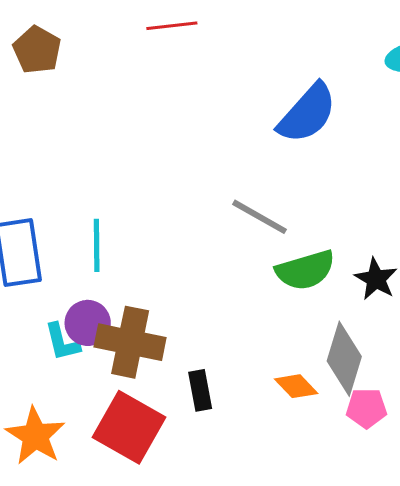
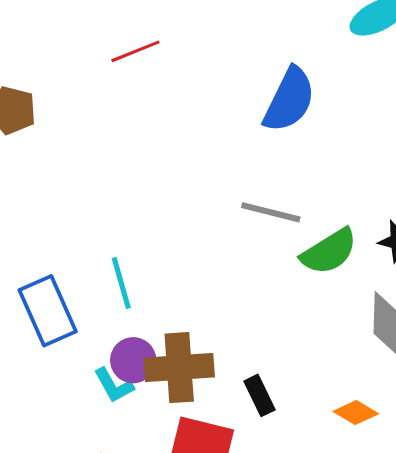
orange diamond: (296, 386) -> (356, 413), moved

